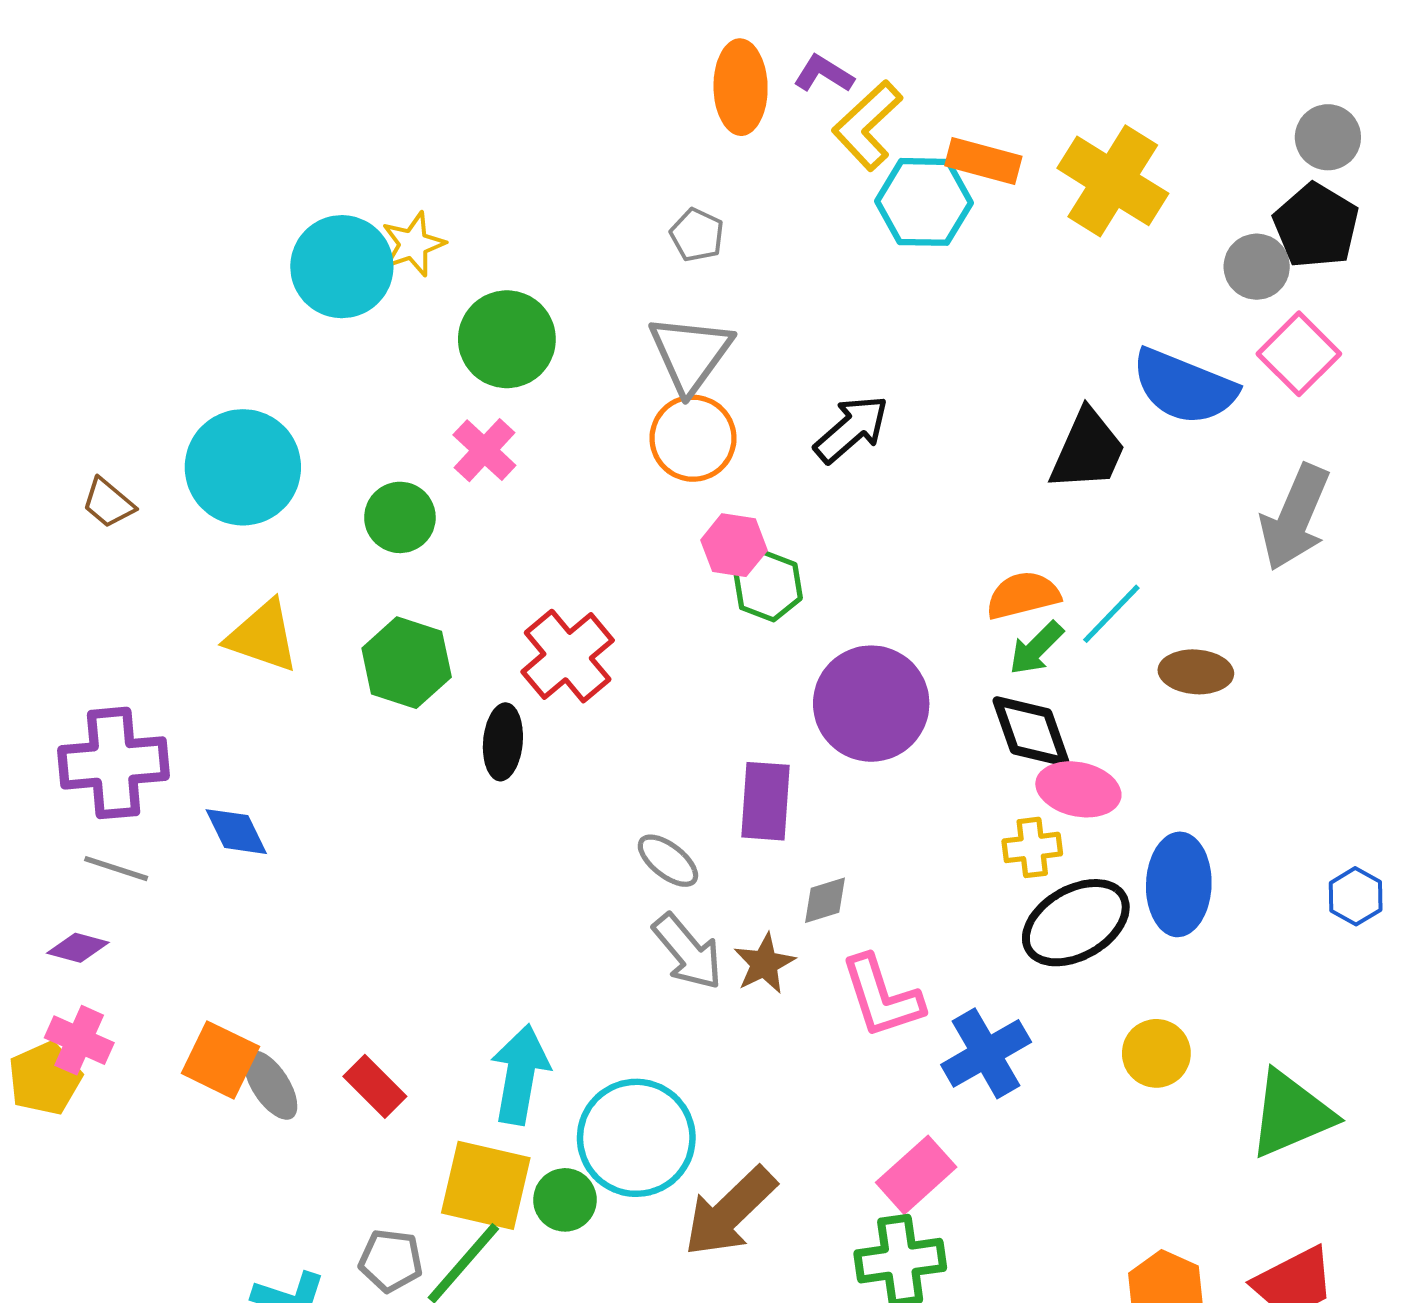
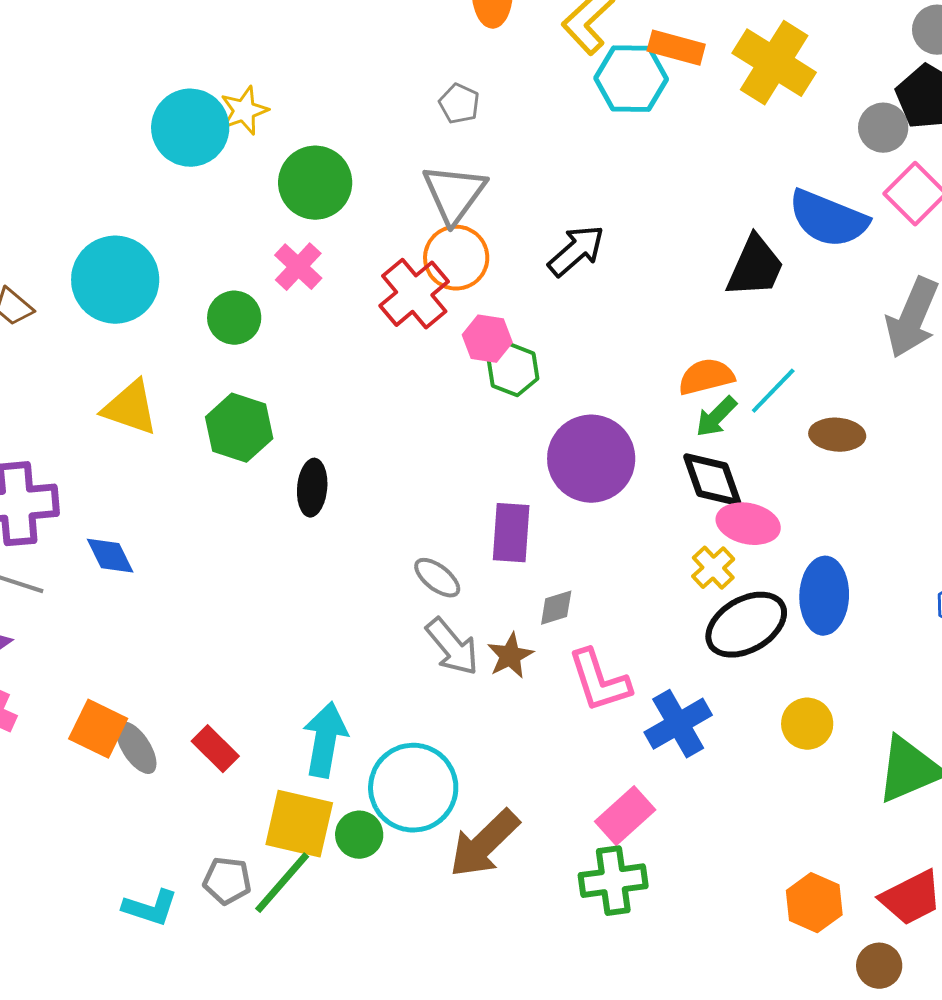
red cross: (568, 656) -> (414, 294), moved
yellow cross: (1032, 847) -> (713, 568), turned -36

